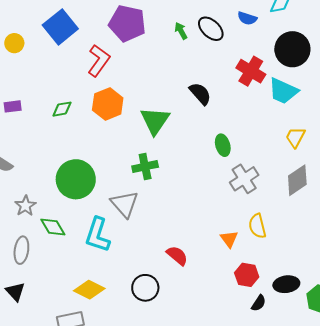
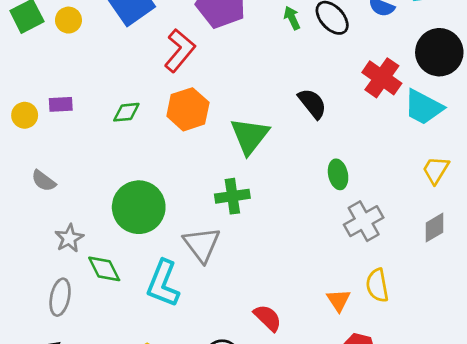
gray diamond: (297, 180) -> (435, 228), size x0.7

